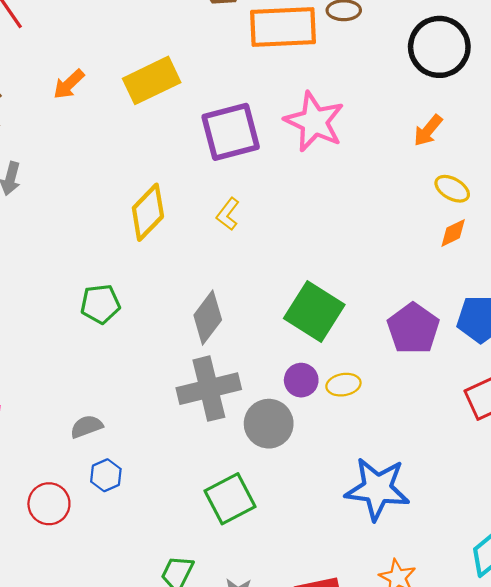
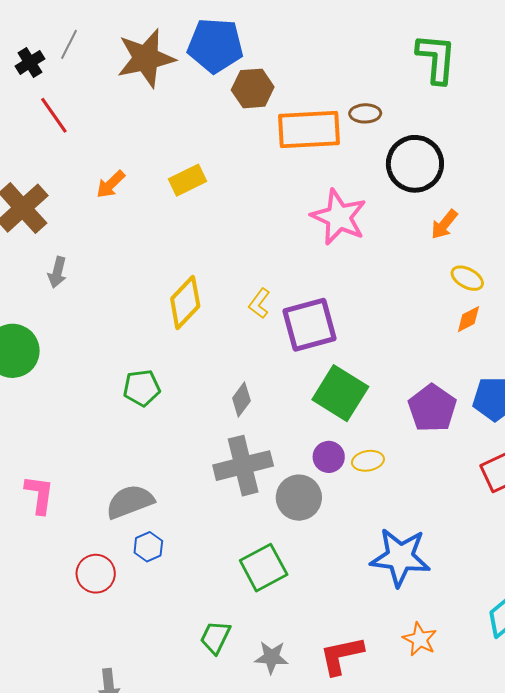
black circle: (439, 47) -> (415, 164), moved
yellow rectangle: (152, 80) -> (188, 180), size x0.7
purple square: (231, 132) -> (310, 325), moved
gray diamond: (208, 317) -> (241, 400), size x0.7
gray semicircle: (86, 427) -> (130, 502), size x1.6

